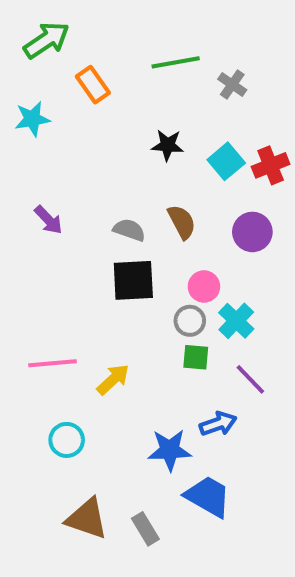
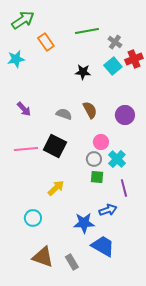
cyan square: (226, 161) -> (113, 66), moved
red cross: (271, 165) -> (134, 59), moved
black square: (133, 280) -> (55, 146), moved, turned 30
pink line: (52, 363) -> (26, 149), moved
purple line: (250, 379) -> (124, 188), turned 30

